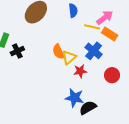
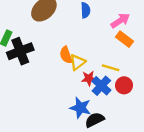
yellow line: (92, 27) -> (111, 68), moved
black cross: (17, 51) -> (20, 51), size x1.6
blue cross: (94, 51) -> (101, 86), moved

